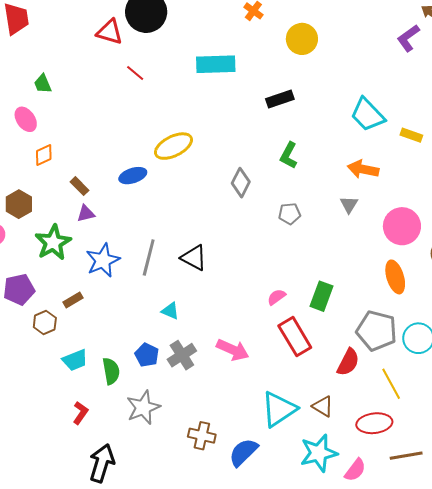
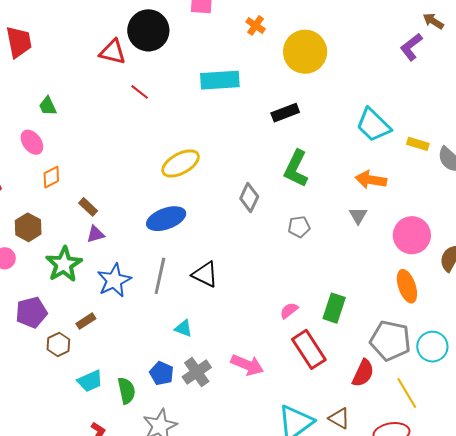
yellow circle: (302, 39) -> (305, 52), size x1.4
green L-shape: (289, 155) -> (296, 169), size x1.4
blue ellipse: (133, 176) -> (166, 219), moved, size x1.4

